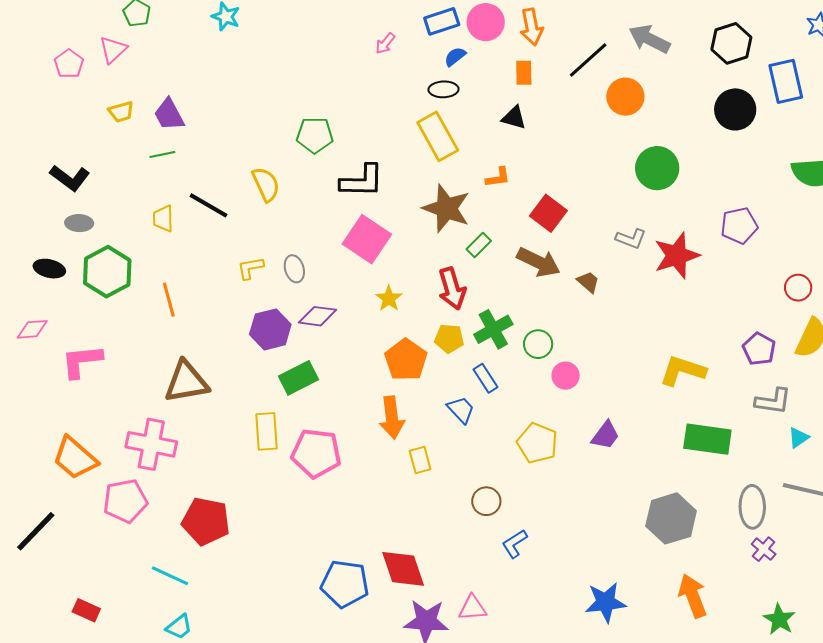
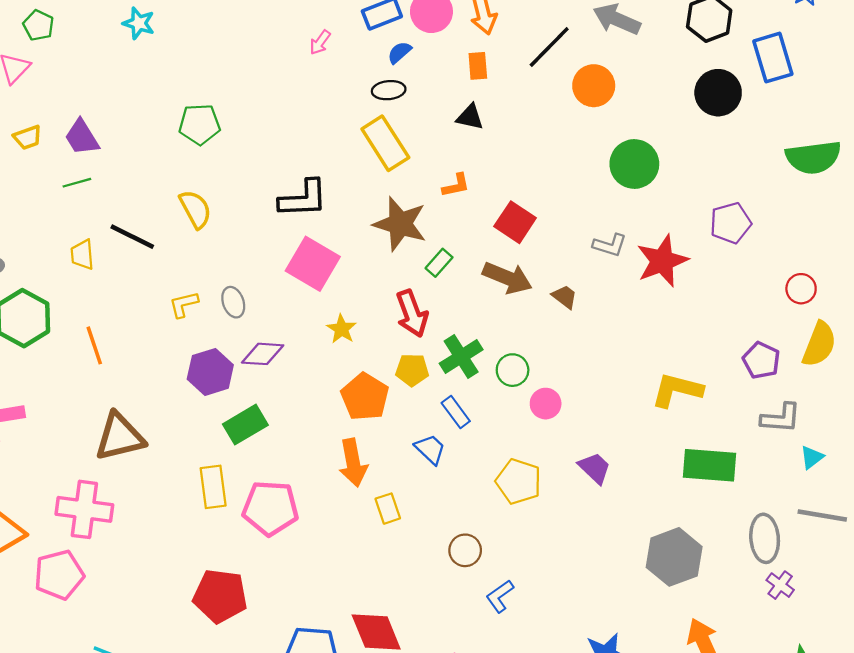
green pentagon: (315, 135) -> (200, 124), moved
purple trapezoid: (605, 435) -> (595, 468), turned -80
red pentagon: (206, 521) -> (220, 596), moved

